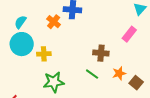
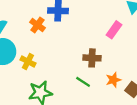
pink rectangle: (129, 34) -> (114, 30), moved
yellow cross: (44, 54) -> (28, 62), turned 32

